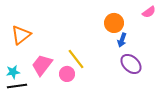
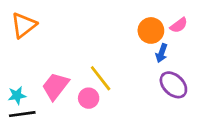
pink semicircle: (149, 12) -> (179, 25), moved
orange triangle: (21, 35) -> (24, 25), moved

